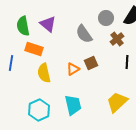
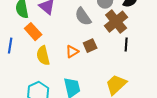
brown cross: (117, 39) -> (116, 22), size x1.6
orange rectangle: (34, 49) -> (33, 32), turned 30

